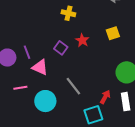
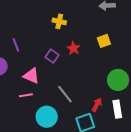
purple line: (27, 52) -> (16, 45), moved
pink line: (20, 88) -> (26, 95), moved
cyan circle: (45, 101) -> (47, 117), moved

